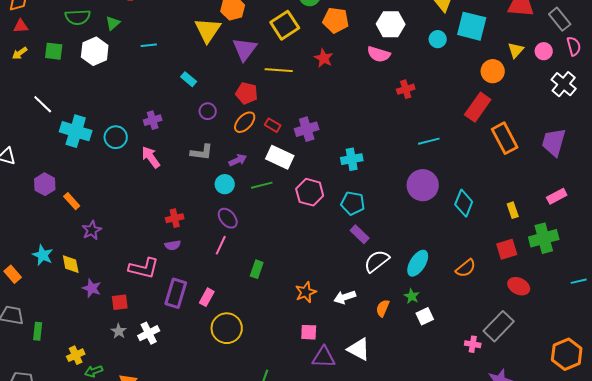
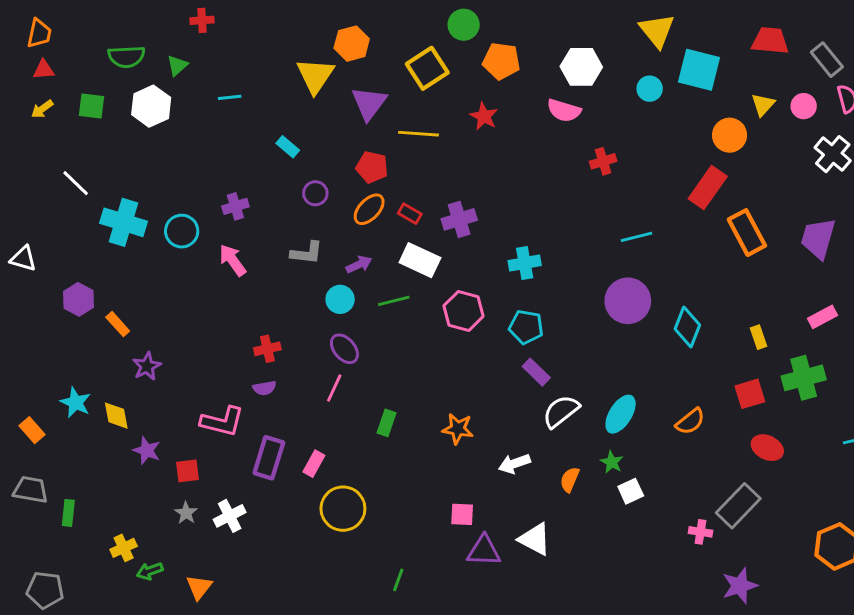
orange star: (306, 292) -> (458, 429), moved, turned 30

